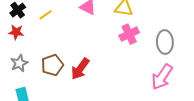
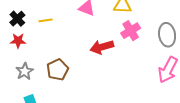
yellow line: (46, 15) -> (46, 20), turned 32
red arrow: (80, 69) -> (102, 47), moved, turned 45

